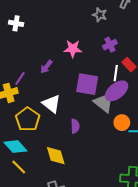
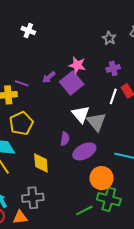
purple line: (20, 78) -> (22, 83), turned 64
purple square: (87, 84) -> (72, 83), moved, turned 30
purple ellipse: (117, 91) -> (84, 151), moved
white triangle: (51, 104) -> (81, 114), moved
orange circle: (122, 123) -> (102, 178), moved, size x1.5

